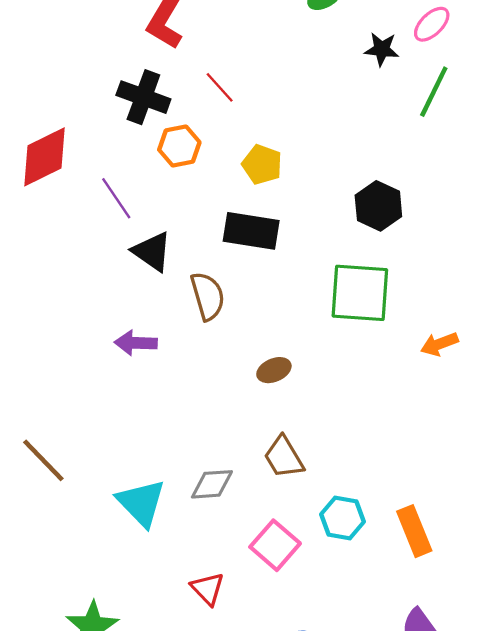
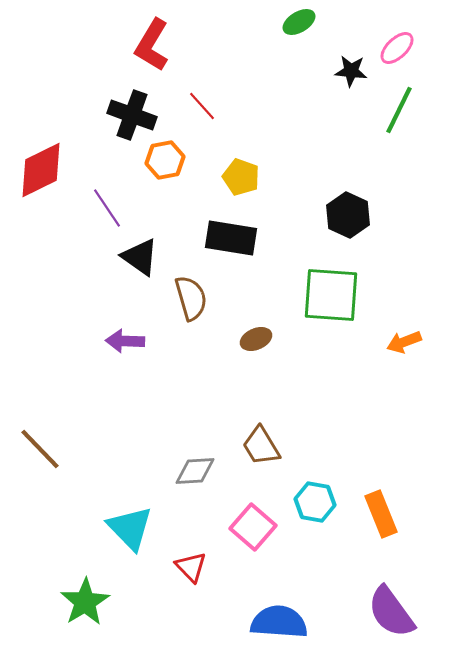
brown ellipse: (274, 370) -> (256, 339), moved
cyan triangle: (141, 503) -> (130, 528), moved

